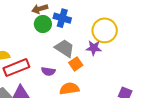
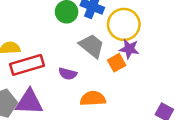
yellow circle: (105, 30) -> (124, 24), moved
orange square: (76, 64) -> (117, 63), moved

